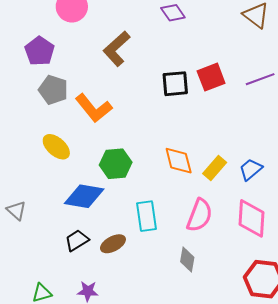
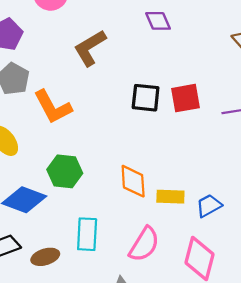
yellow rectangle: (215, 168) -> (170, 197), turned 40

